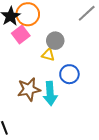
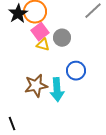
pink square: (21, 35) -> (40, 32), moved
yellow triangle: (48, 55) -> (43, 45), moved

